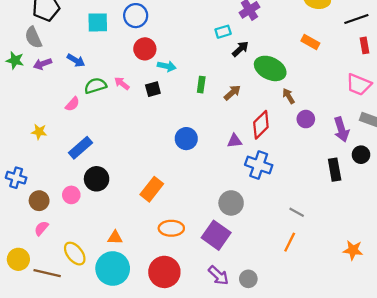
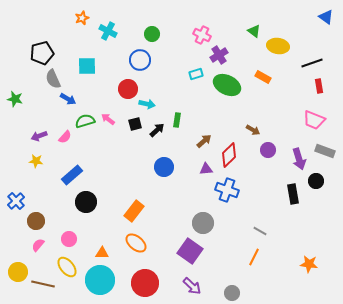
blue circle: (136, 16) -> (140, 60), moved
gray semicircle: (33, 37) -> (53, 79), moved
orange rectangle: (310, 42) -> (263, 77), moved
black arrow: (240, 49) -> (157, 130), moved
purple arrow: (43, 64) -> (39, 136), moved
green ellipse: (270, 68) -> (227, 85), moved
brown arrow: (232, 93) -> (204, 141), moved
brown arrow: (289, 96) -> (253, 130), turned 152
blue cross: (16, 178) -> (16, 201), turned 30
pink circle: (71, 195) -> (69, 239), moved
orange ellipse: (171, 228) -> (136, 243), moved, turned 40
gray circle: (248, 279) -> (232, 293), moved

